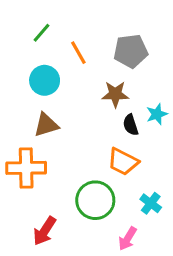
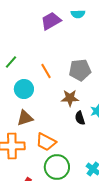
green line: (42, 33) -> (11, 62), moved
orange trapezoid: (123, 162) -> (46, 142), moved

